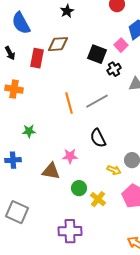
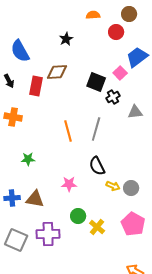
gray line: (97, 101) -> (96, 129), turned -45
blue cross: (13, 160) -> (12, 198), moved
yellow arrow: (114, 170) -> (113, 186), moved
brown triangle: (51, 171) -> (35, 199), moved
purple cross: (70, 231) -> (48, 234), moved

